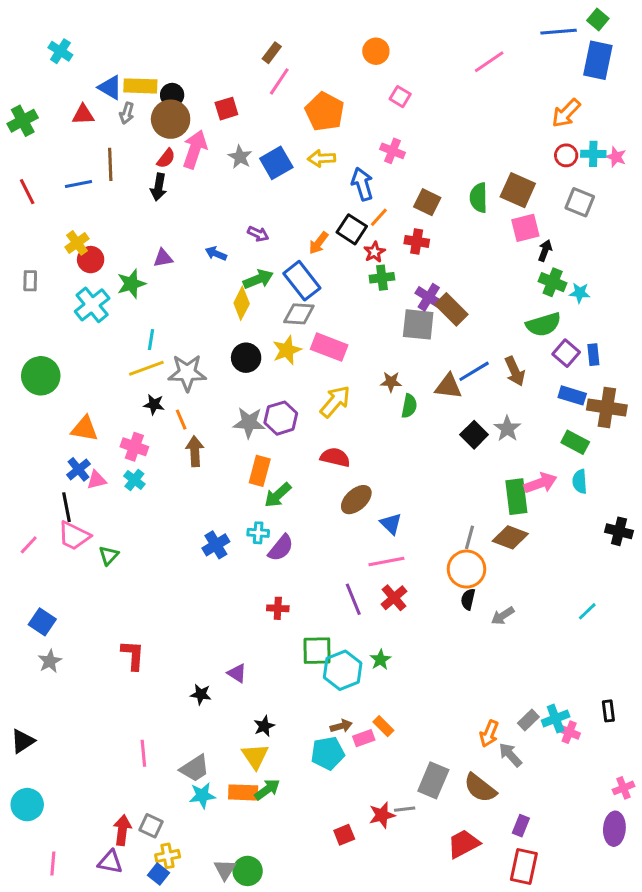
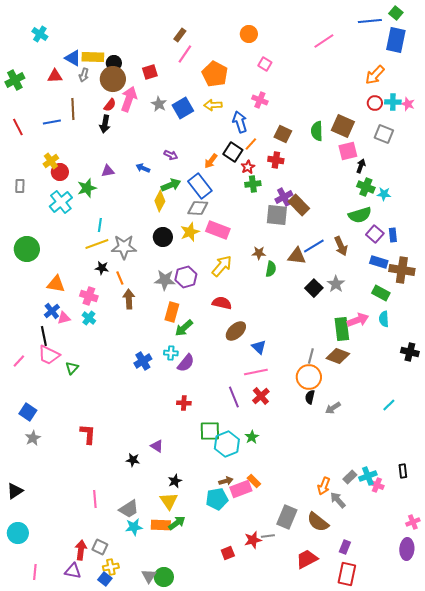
purple cross: (429, 297) -> (284, 197), turned 30
pink rectangle: (364, 738) -> (241, 489), size x1.5

